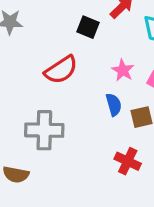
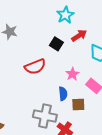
gray cross: (44, 130) -> (45, 116), moved

